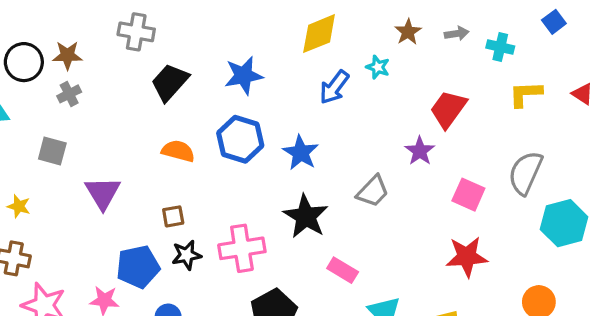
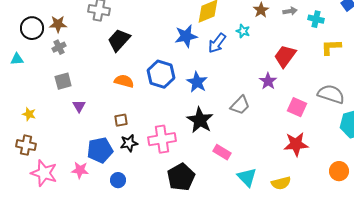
blue star: (244, 75) -> (186, 36), moved
gray square: (52, 151) -> (63, 81), moved, turned -30
gray semicircle: (525, 173) -> (331, 94), turned 84
purple triangle: (103, 193) -> (79, 106), size x0.6

